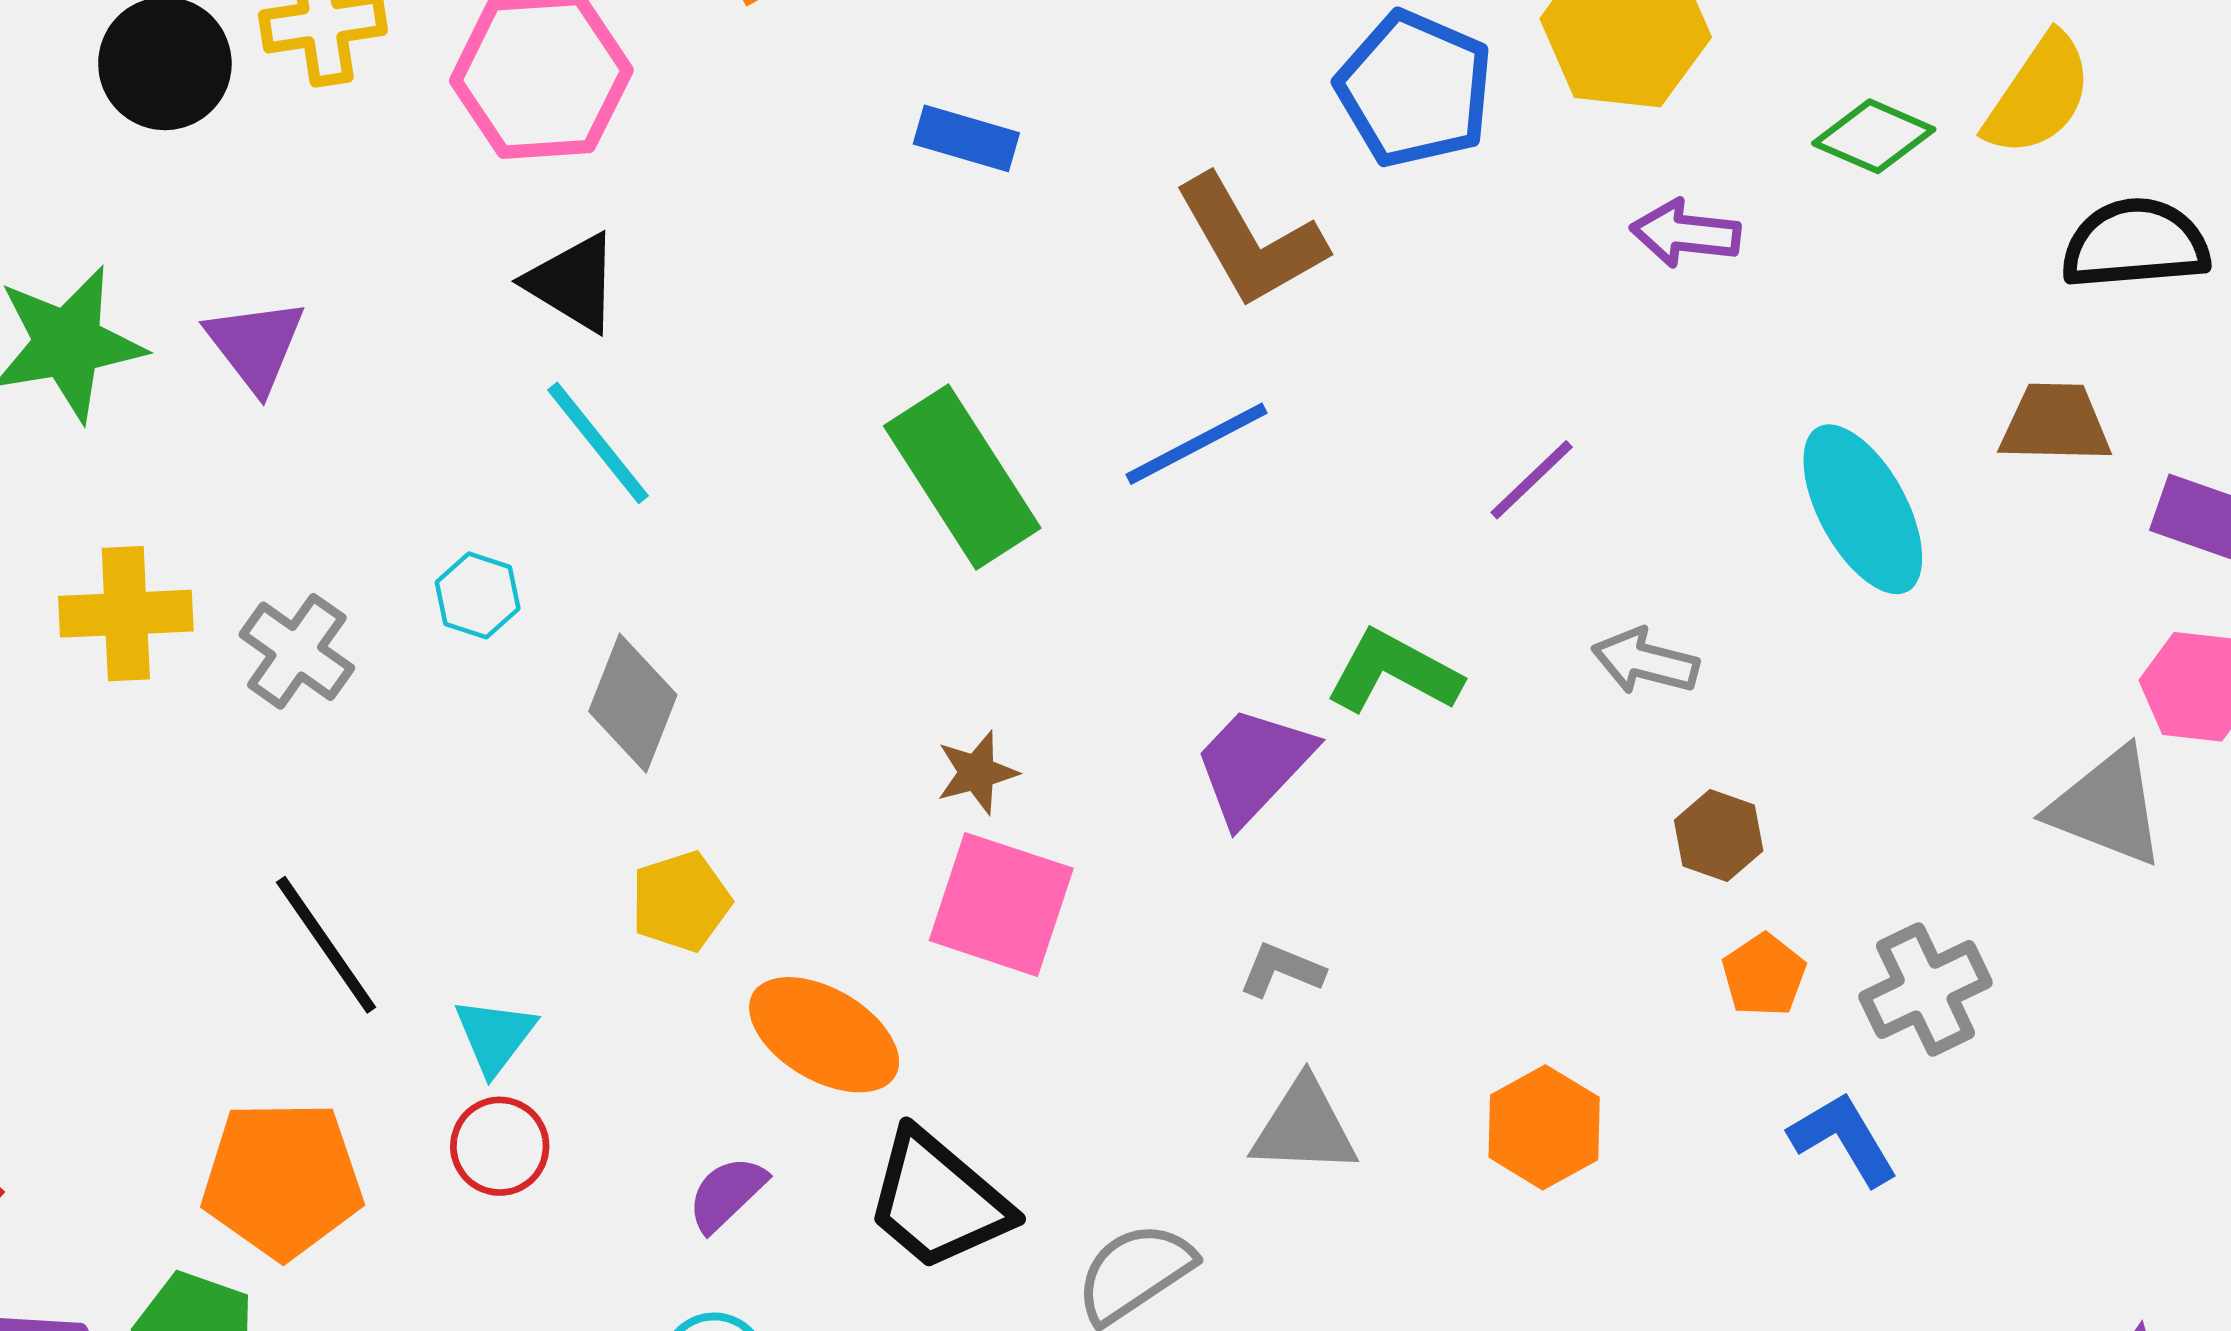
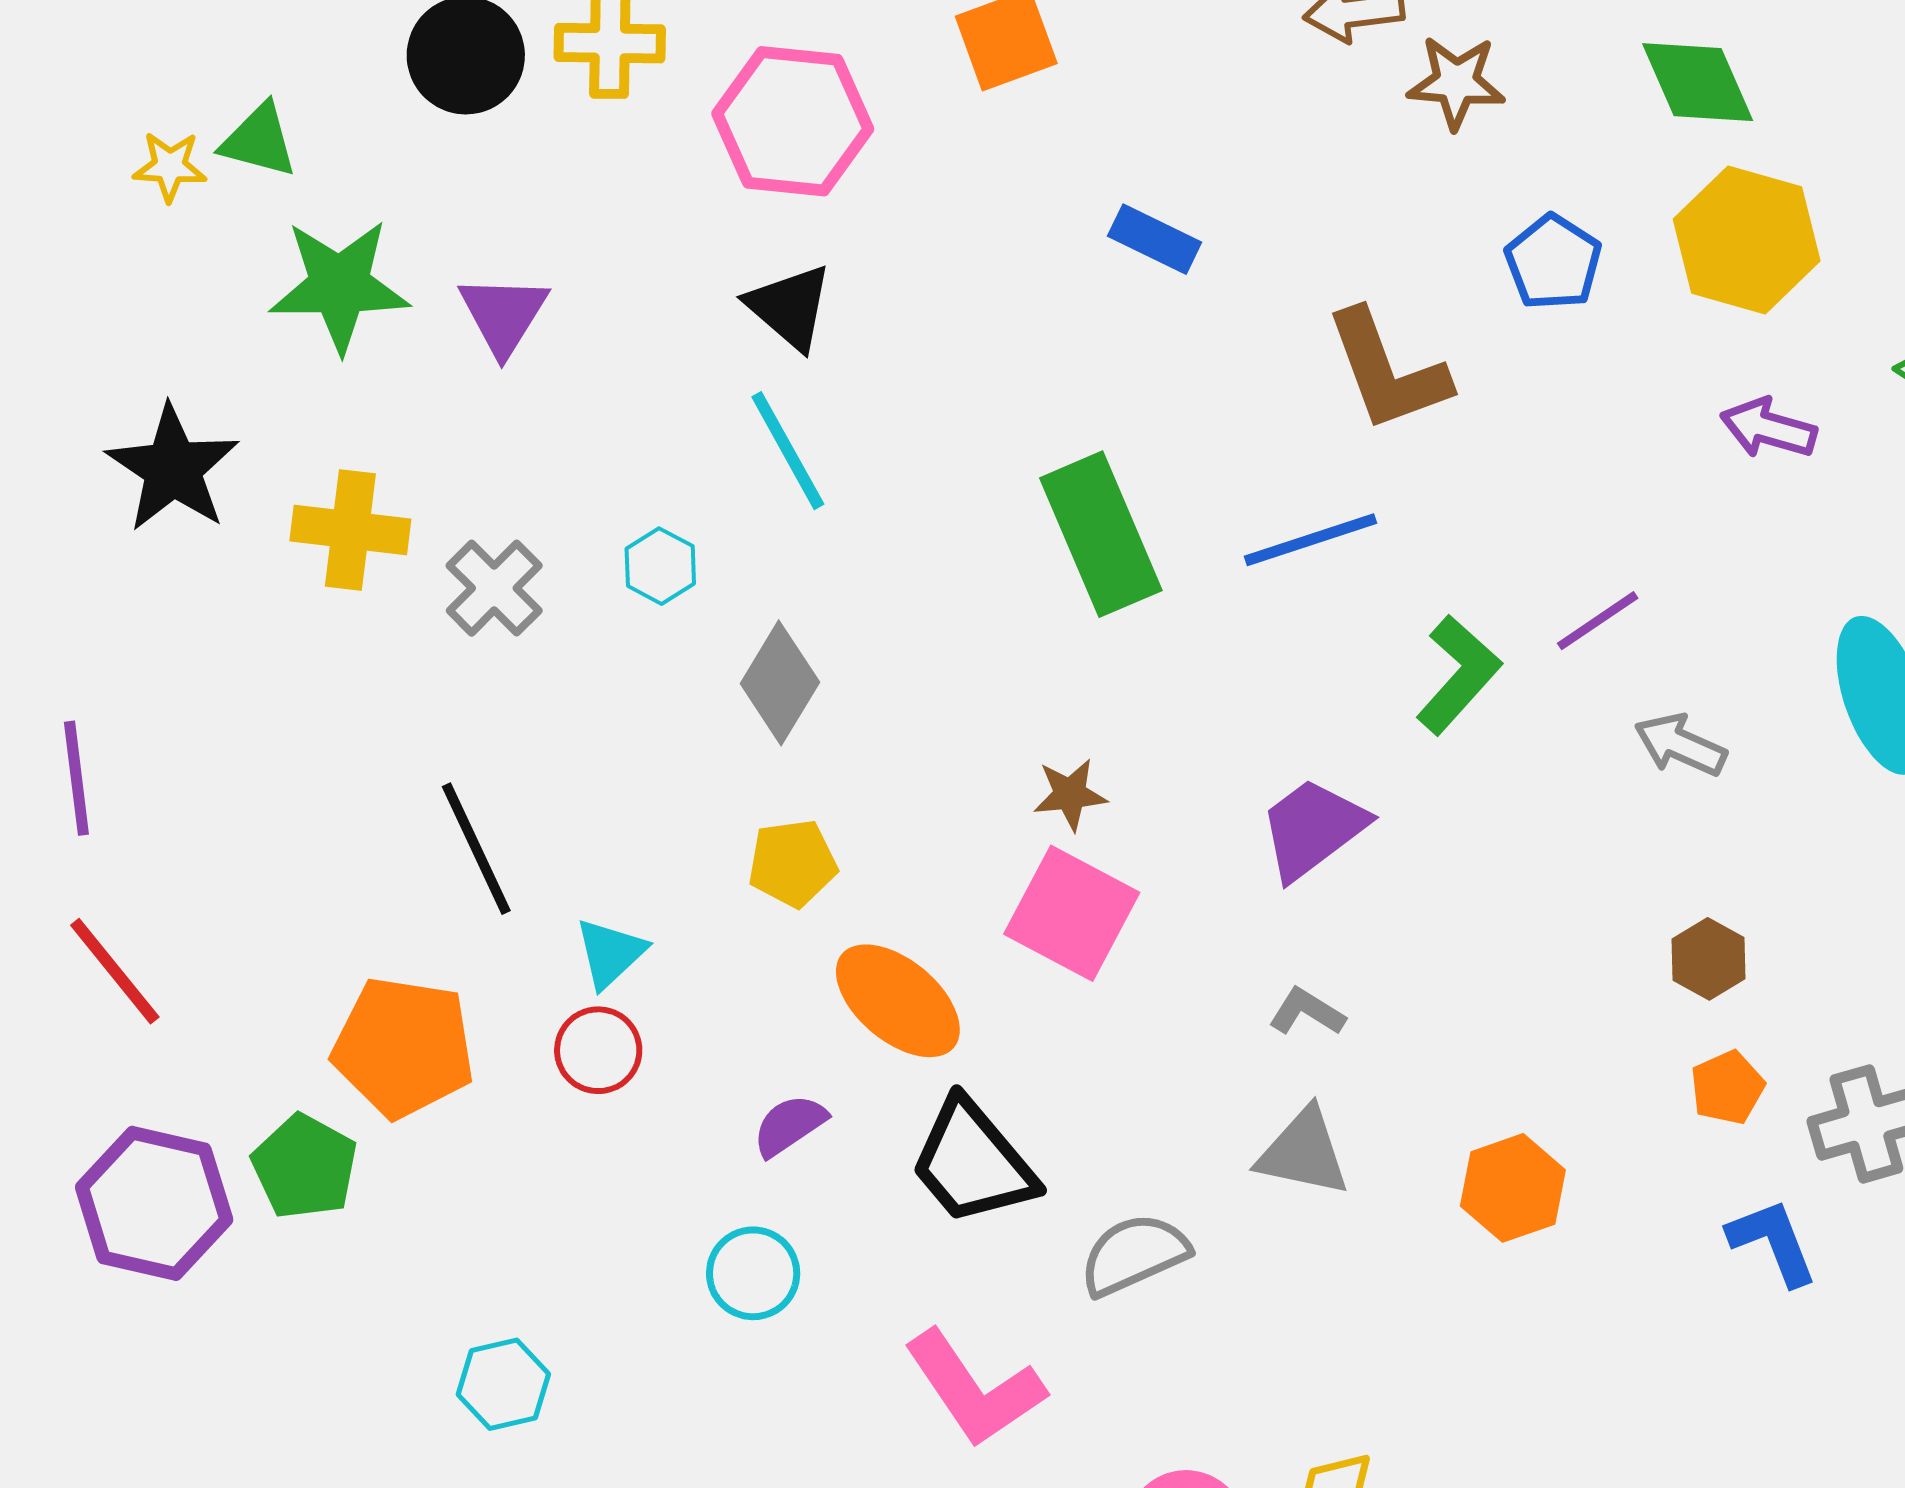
blue pentagon: (1415, 89) -> (1553, 262), size x0.7
gray arrow: (1645, 661) -> (1680, 745), moved
green L-shape: (1394, 672) -> (1458, 675), moved, turned 94

